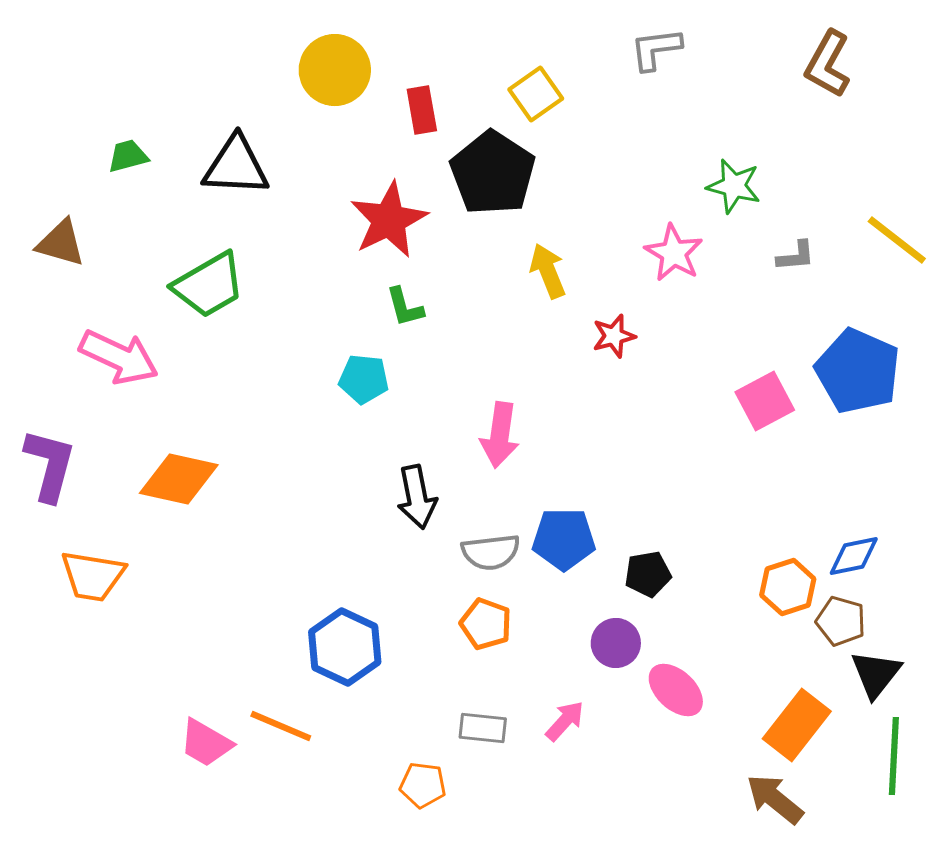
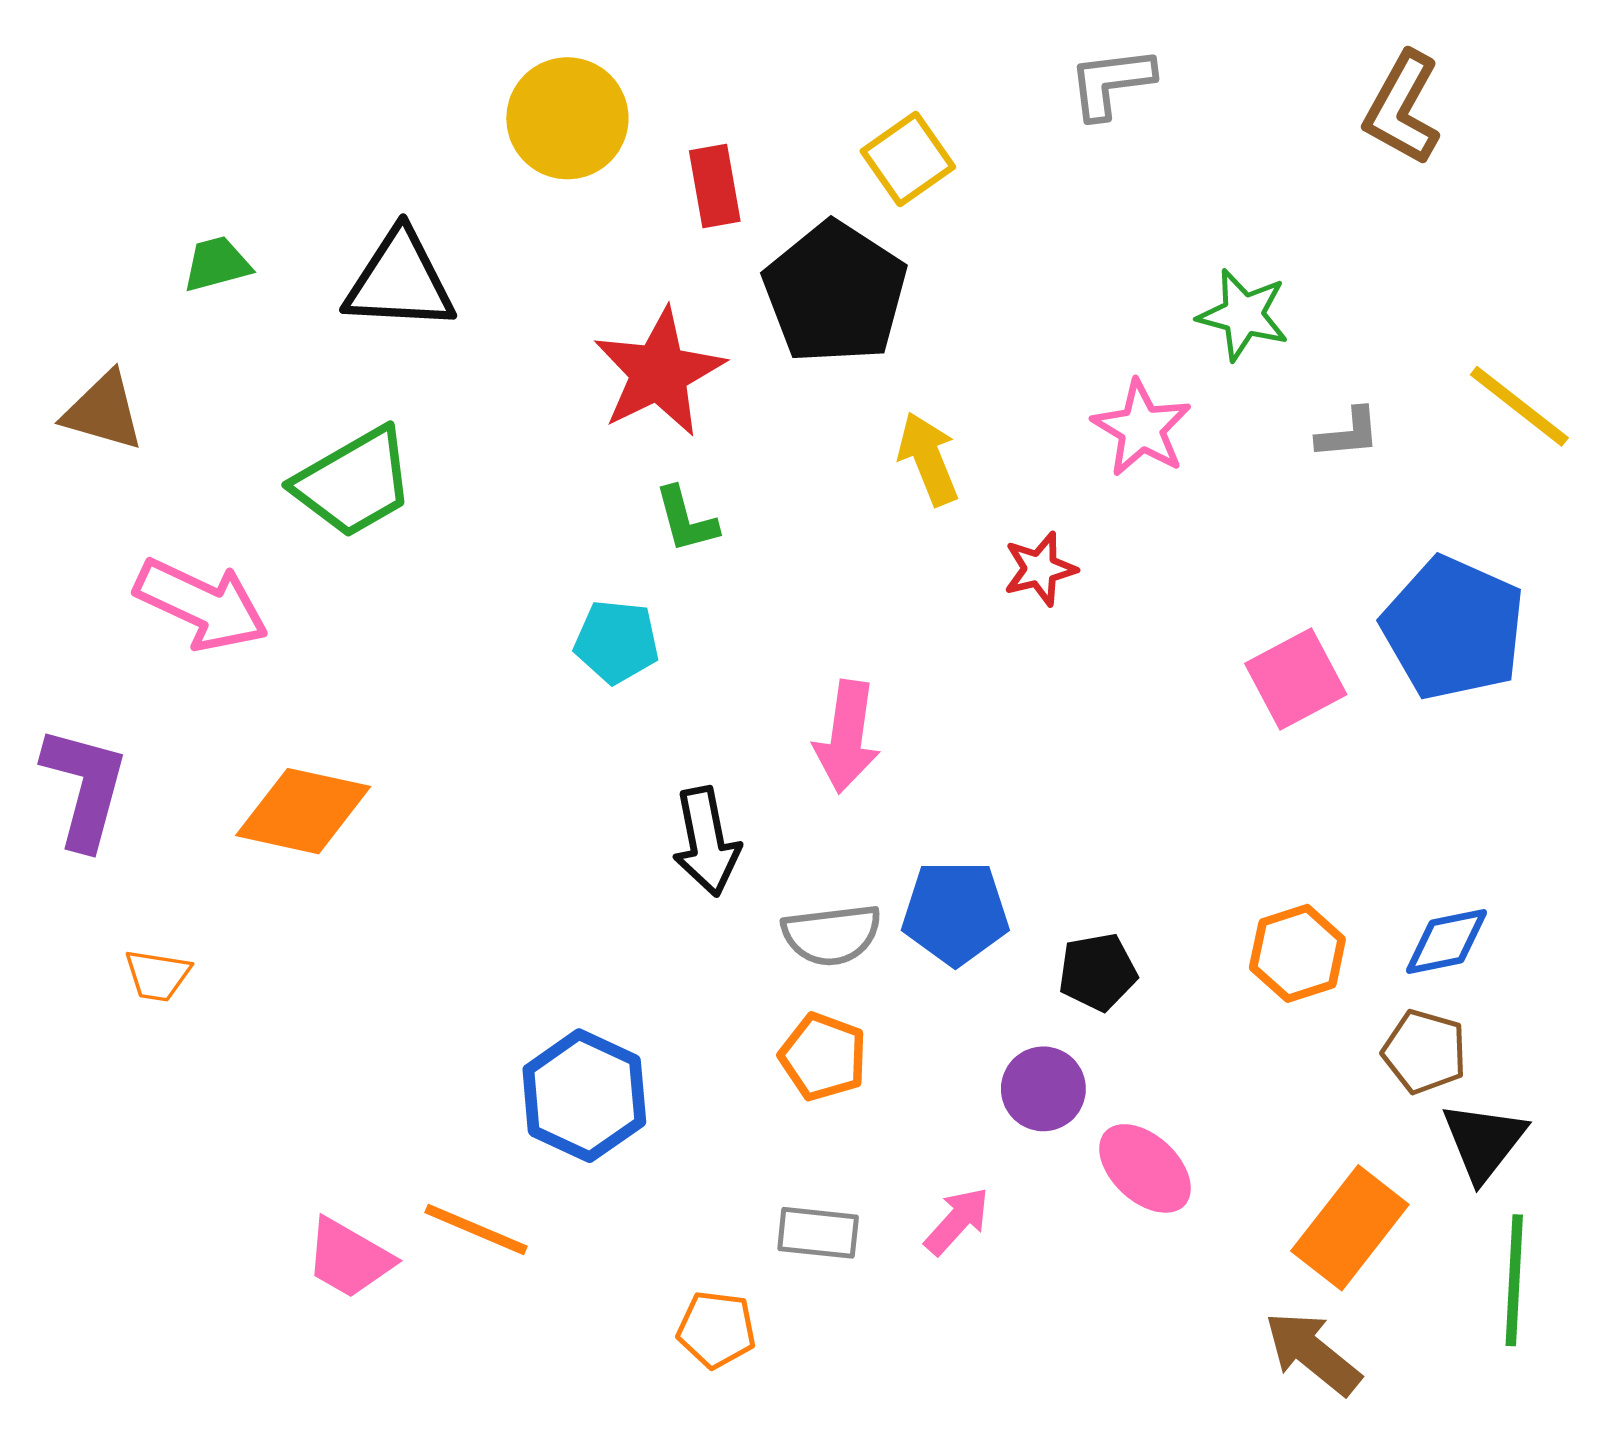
orange trapezoid: (93, 576) -> (158, 975), size x0.6
orange hexagon: (788, 587) -> (1297, 953), moved

